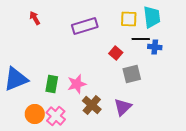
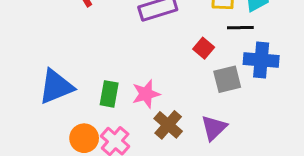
blue cross: (155, 47) -> (261, 60), moved, size x1.6

